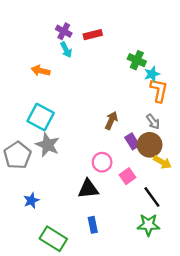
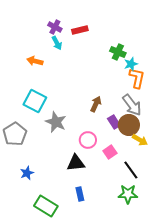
gray arrow: (153, 122) -> (132, 105), size x1.6
gray star: (48, 145) -> (56, 122), moved

